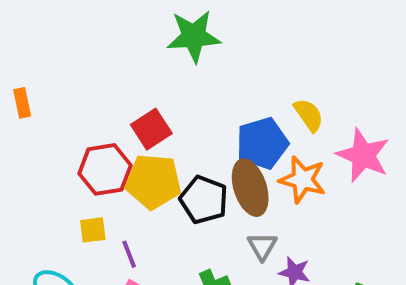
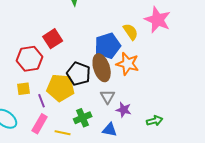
pink star: (363, 155) -> (158, 20), moved
yellow pentagon: (153, 182) -> (61, 88), moved

